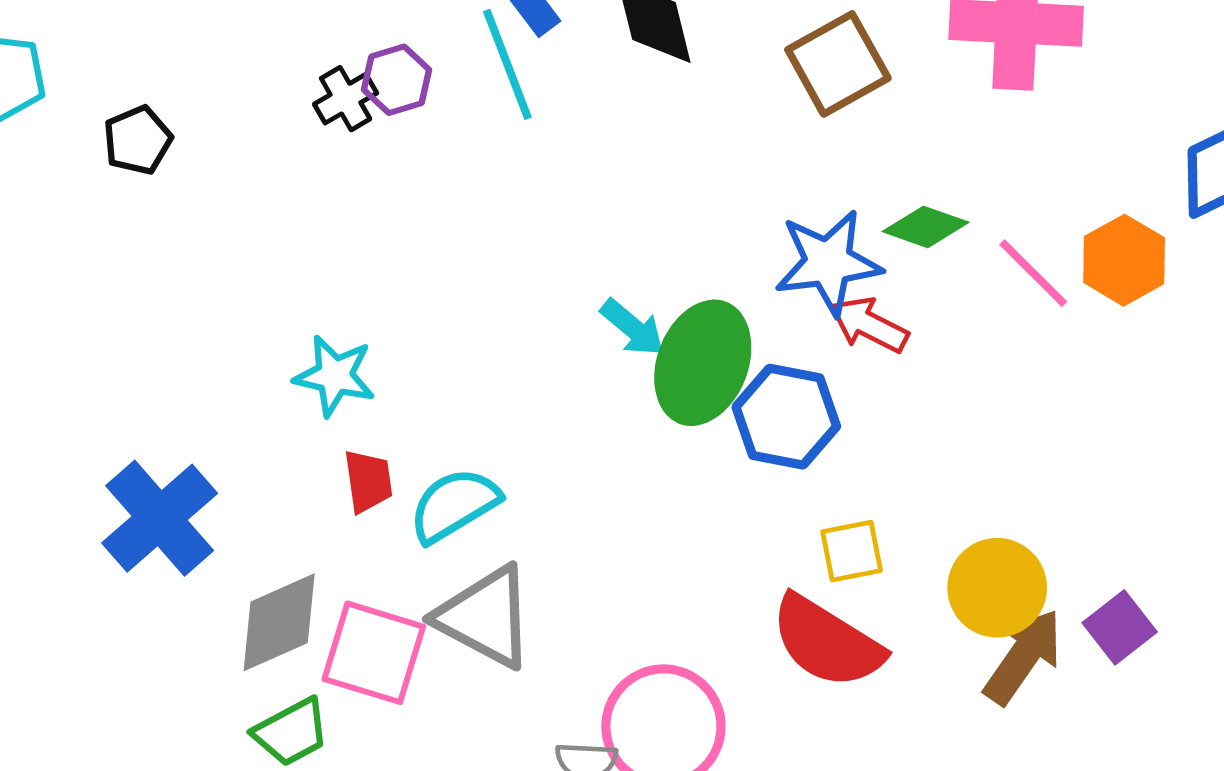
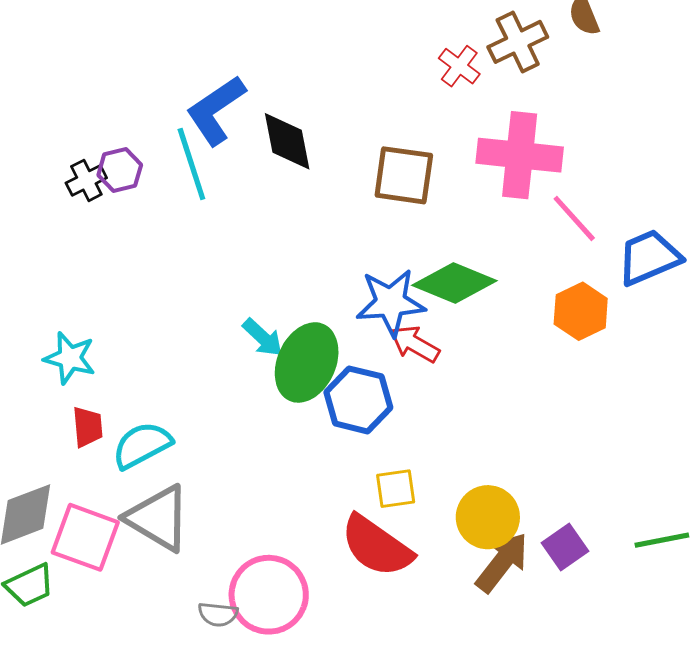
brown square: (838, 64) -> (404, 175), turned 34
green diamond: (926, 227) -> (454, 283), size x1.5
pink line: (1033, 273) -> (574, 218), moved

